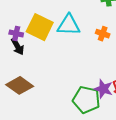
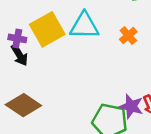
yellow square: (40, 27) -> (47, 29), turned 36
orange cross: (103, 34) -> (128, 36), turned 32

